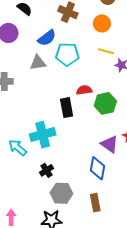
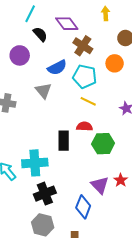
yellow line: (106, 51) -> (88, 101), moved
cyan pentagon: (67, 54) -> (85, 77), moved
gray triangle: (38, 63) -> (43, 91), turned 48
black cross: (47, 170) -> (45, 194), moved, size x1.5

